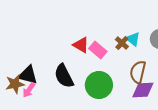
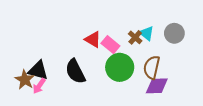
brown star: (15, 84) -> (25, 80), turned -30
green circle: (99, 85) -> (120, 67), moved

